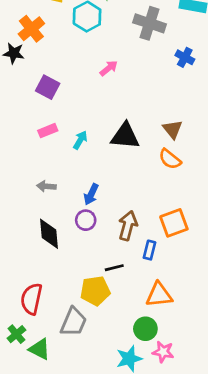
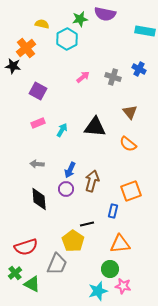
gray cross: (149, 23) -> (113, 77), moved, size x0.7
brown triangle: (173, 129) -> (130, 112), moved
brown arrow: (128, 226) -> (92, 181), moved
yellow pentagon: (95, 291) -> (73, 241), turned -30
red semicircle: (31, 299) -> (26, 247), turned -120

